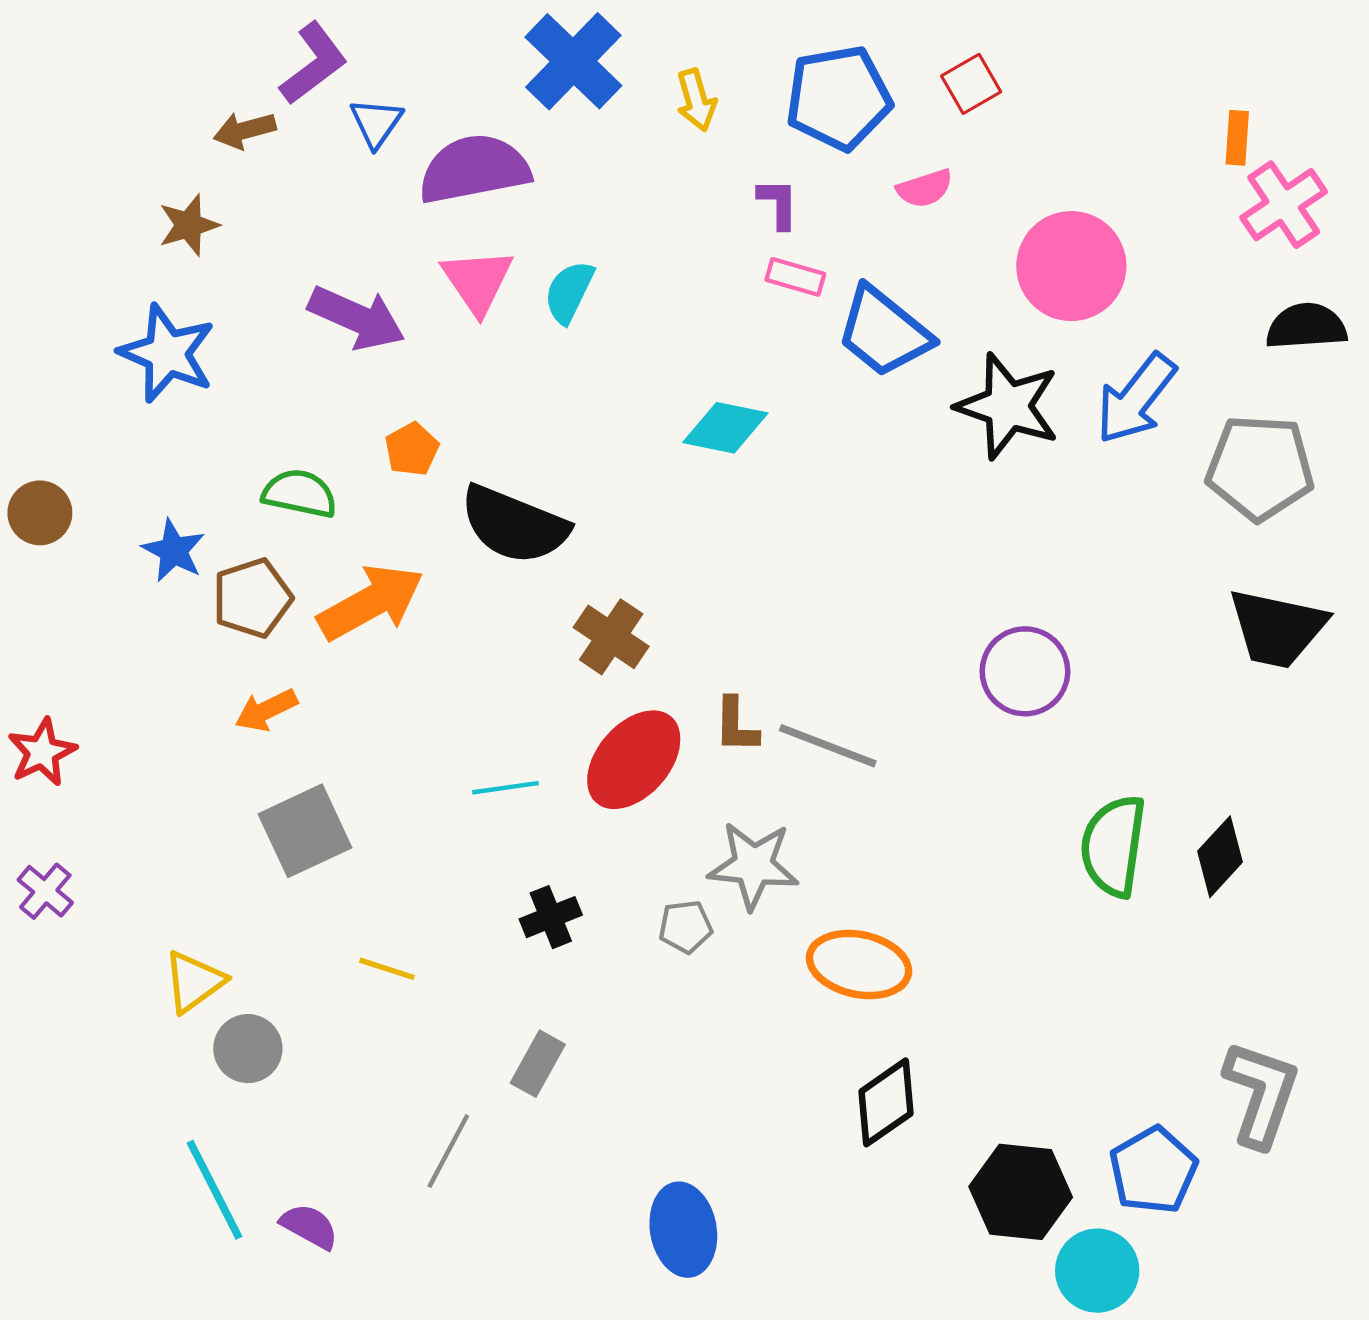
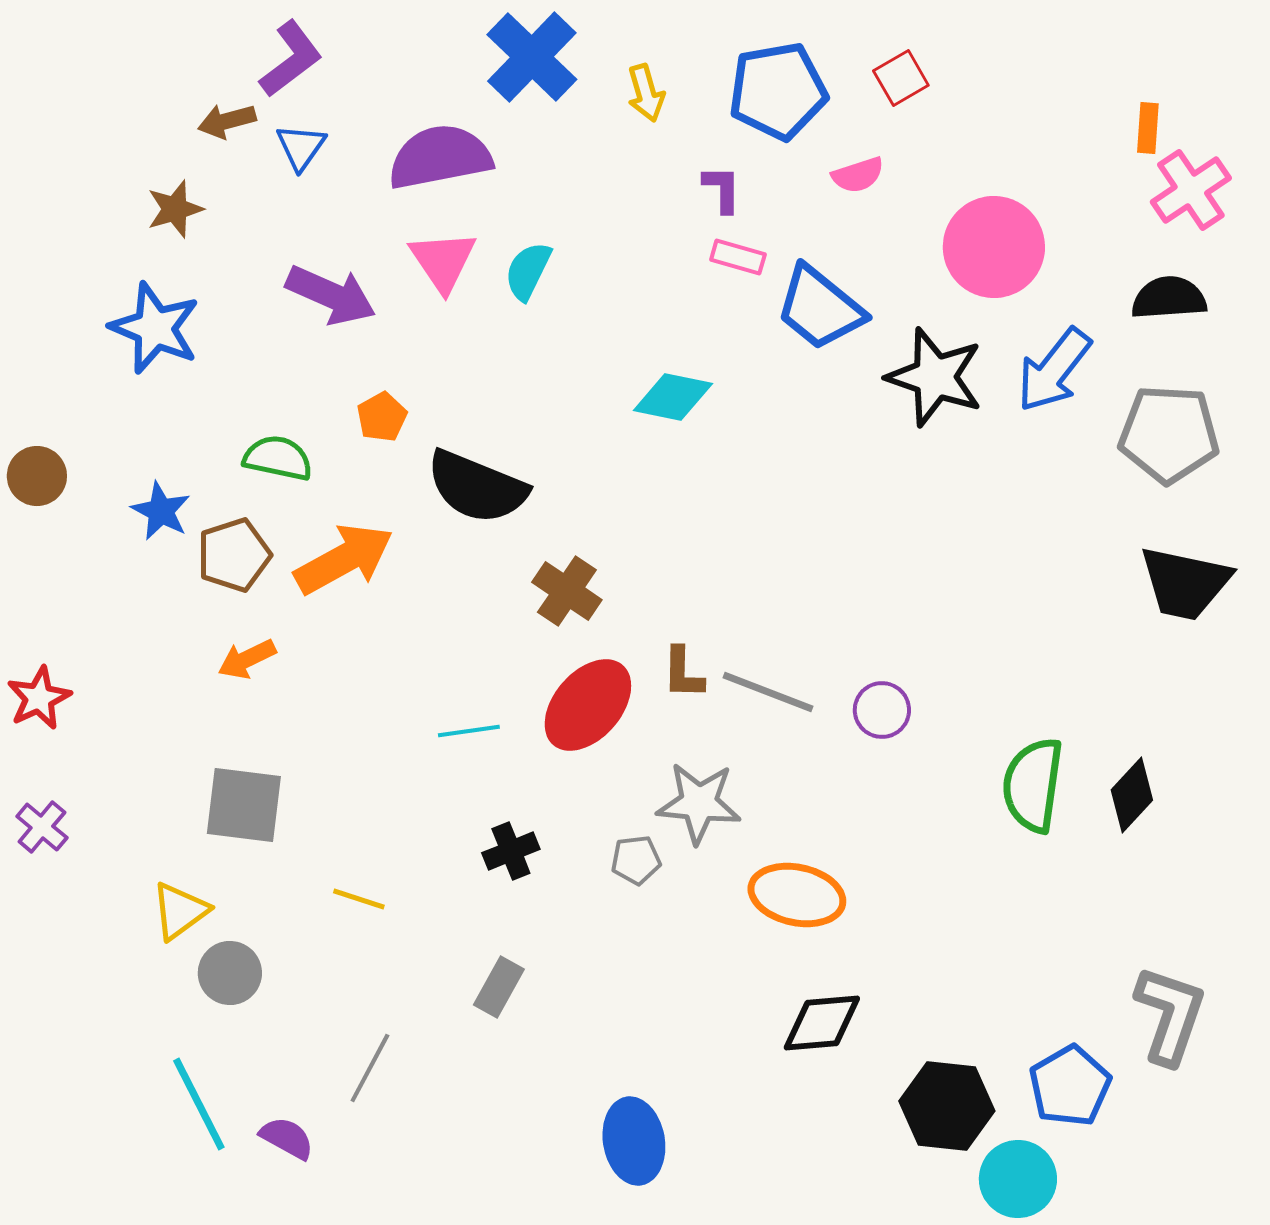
blue triangle: (376, 123) -> (301, 147), moved
black semicircle: (1306, 326) -> (1169, 298), moved
purple circle: (1025, 671) -> (882, 710), moved, size x0.7
gray square: (305, 831) -> (244, 805), moved, turned 32
black diamond: (886, 1102) -> (822, 1023), turned 30
gray line: (448, 1151) -> (370, 1068), moved

